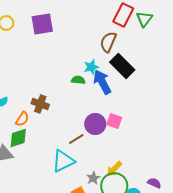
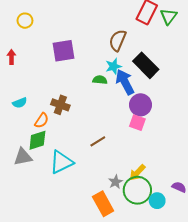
purple square: (42, 24) -> (63, 51), moved
brown semicircle: (108, 42) -> (118, 40), moved
purple circle: (95, 124) -> (141, 105), moved
cyan triangle: (63, 161) -> (61, 162), moved

